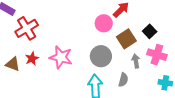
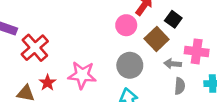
black square: (150, 31) -> (173, 19), moved
gray arrow: (136, 61) -> (173, 64), turned -64
gray semicircle: (123, 80) -> (180, 86), moved

